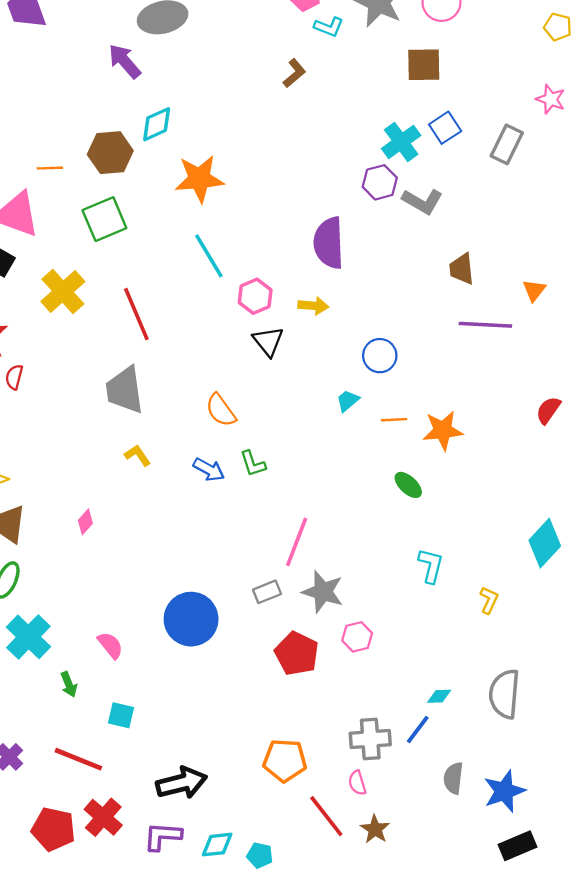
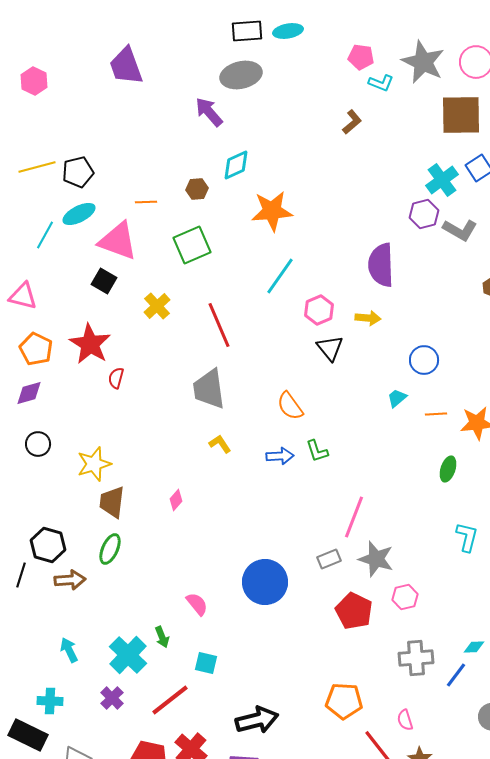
brown square: (424, 65) -> (461, 115), size x1.4
brown hexagon: (110, 153) -> (197, 189), size x0.6
cyan line: (209, 256) -> (280, 276), turned 66
yellow cross: (63, 292) -> (157, 306), size x0.7
blue arrow: (209, 470) -> (280, 456), turned -32
green ellipse: (408, 485) -> (448, 469), turned 65
cyan cross: (28, 637) -> (128, 655), moved
gray cross: (370, 739) -> (416, 658), moved
red line: (78, 759) -> (170, 700), turned -60

